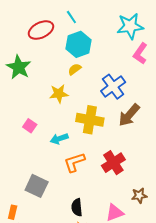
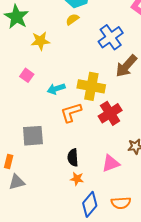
yellow star: (59, 94) -> (40, 41), moved
yellow cross: (90, 120) -> (91, 86), moved
gray square: (37, 186) -> (33, 136), turned -30

